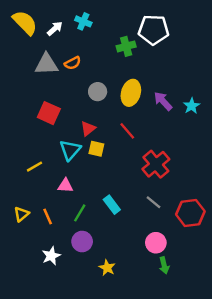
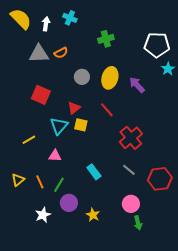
white arrow: (55, 29) -> (46, 24), turned -40
white pentagon: (153, 30) -> (157, 45), moved
cyan star: (192, 106) -> (168, 69), moved
green line: (80, 213) -> (59, 185), moved
yellow star: (107, 268) -> (93, 215), moved

